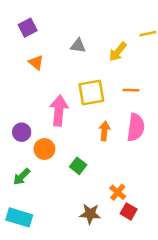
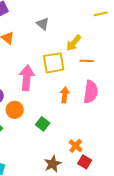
gray triangle: (78, 46) -> (43, 24), turned 32
yellow arrow: (118, 52) -> (74, 43), moved
brown star: (90, 214) -> (53, 164), turned -30

